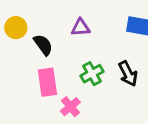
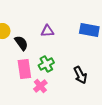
green cross: (92, 74) -> (46, 64), moved
black arrow: (128, 74) -> (80, 75), moved

